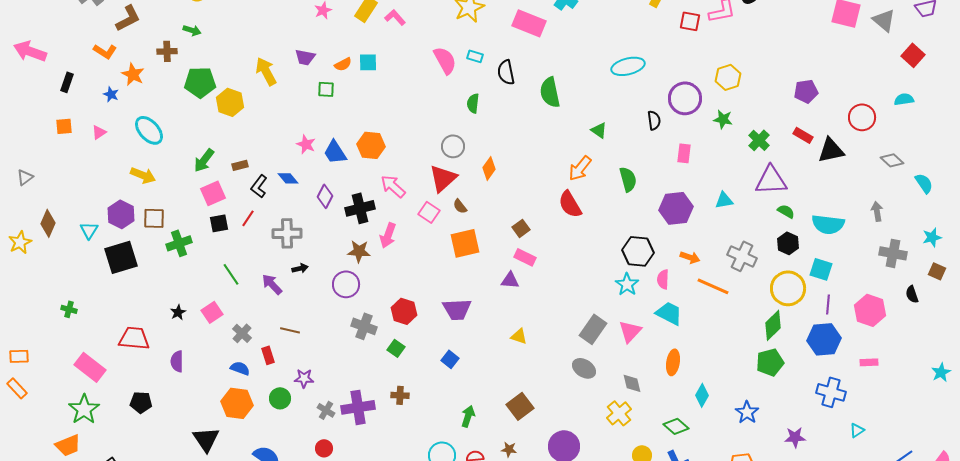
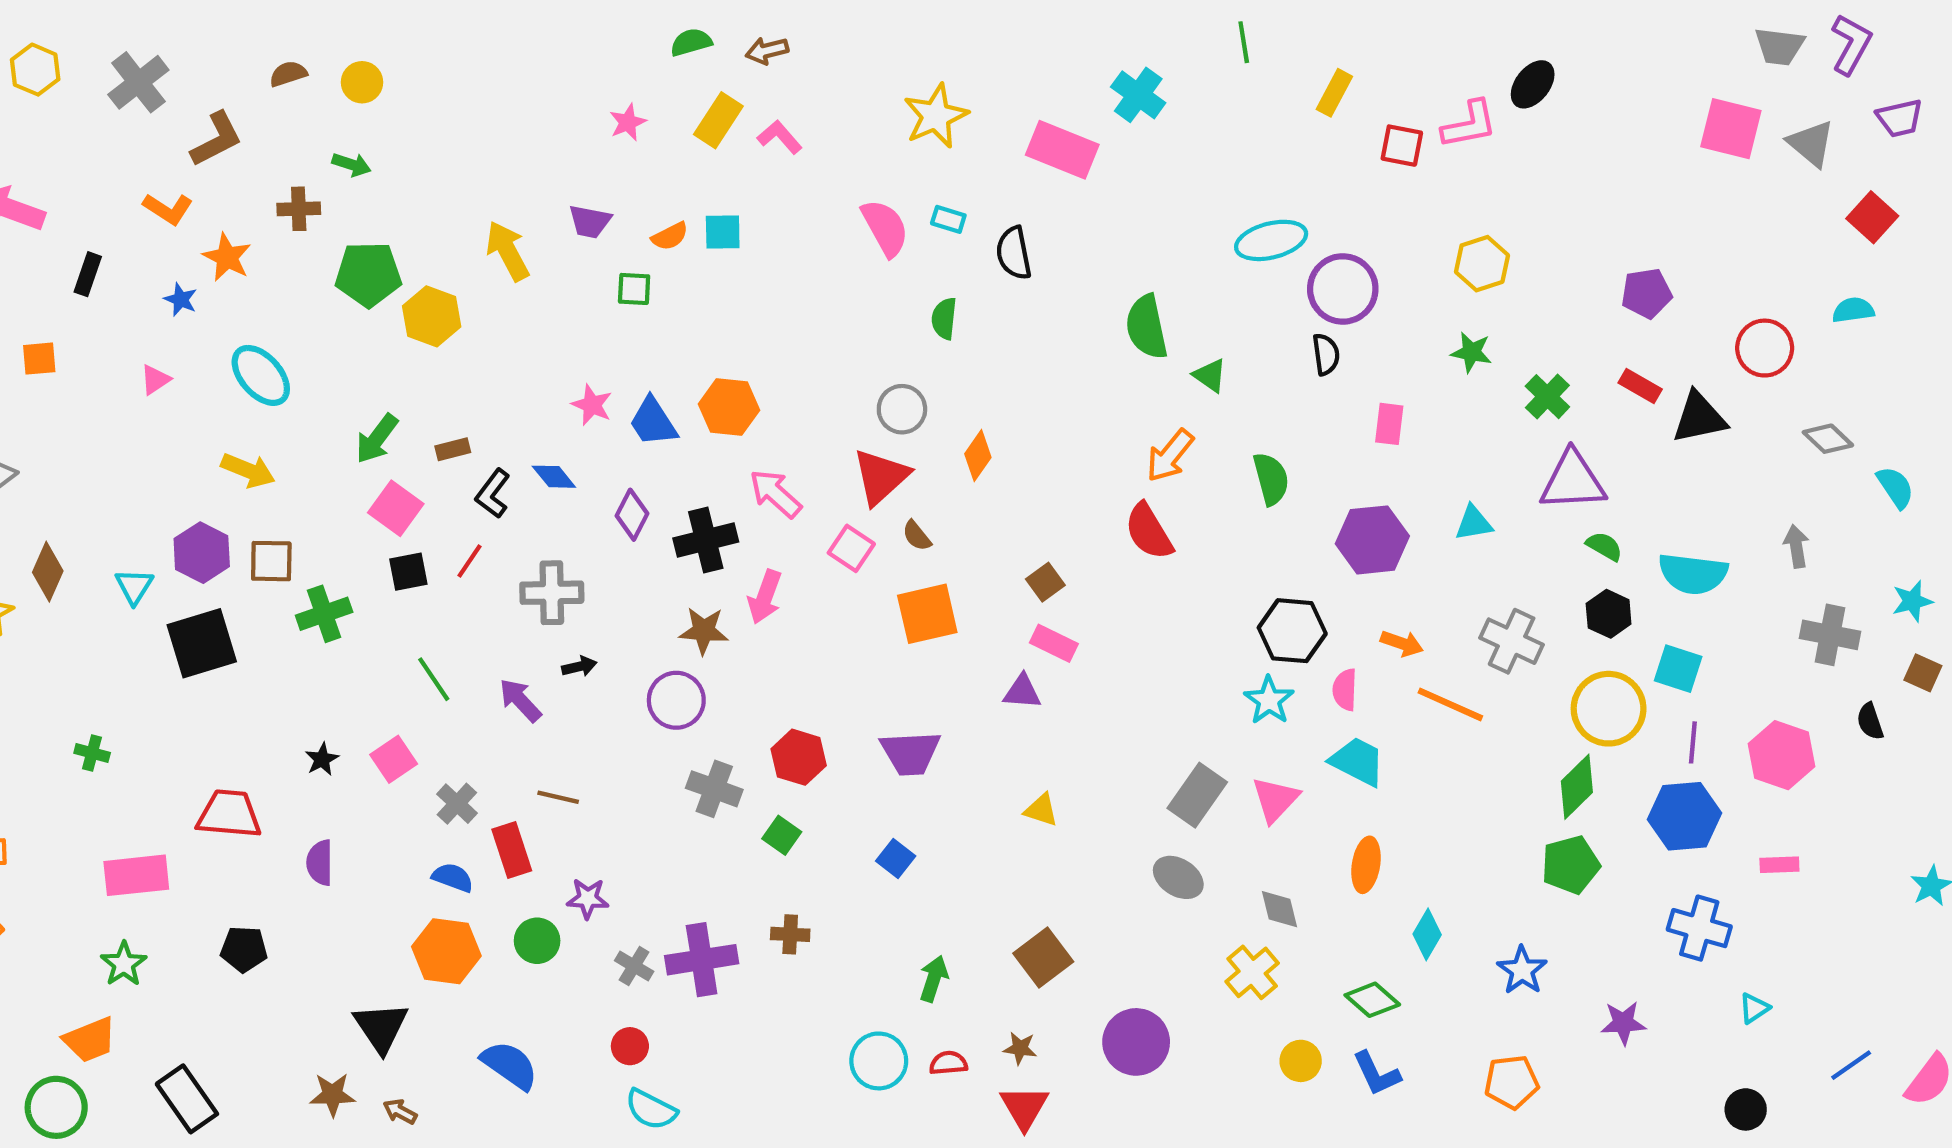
green semicircle: (550, 92) -> (1147, 327), moved
purple circle: (685, 98) -> (1343, 289), moved
orange square: (64, 126) -> (39, 359), moved
pink square: (213, 193) -> (396, 508), turned -30
red rectangle: (268, 355) -> (512, 850), size x1.4
pink rectangle: (90, 367) -> (136, 875), turned -44
green star: (84, 409) -> (124, 964), size x0.7

